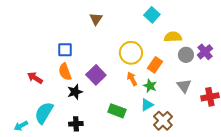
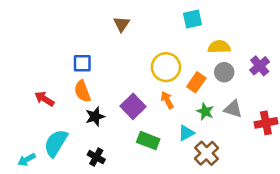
cyan square: (152, 15) -> (193, 19), turned 35
gray circle: (186, 55) -> (224, 72), moved
purple square: (96, 75) -> (133, 106), moved
green star: (150, 86) -> (205, 111), moved
gray triangle: (184, 86) -> (233, 109), turned -35
black cross: (76, 124) -> (96, 157), turned 32

